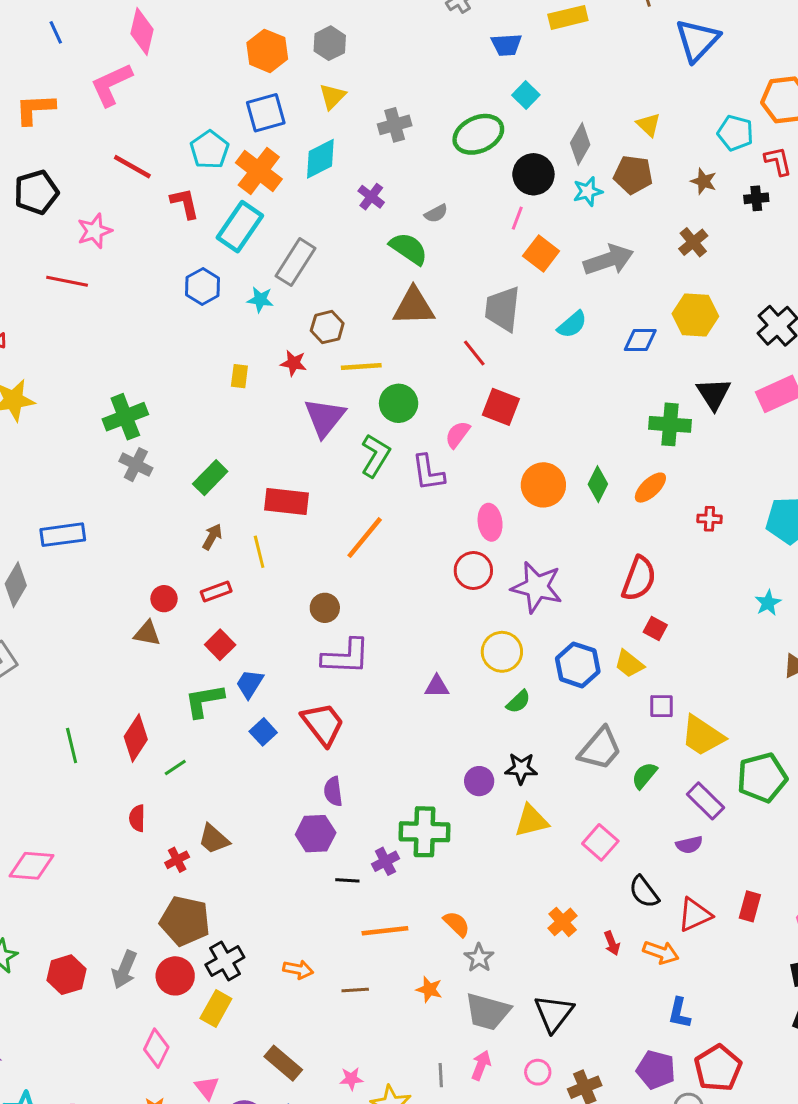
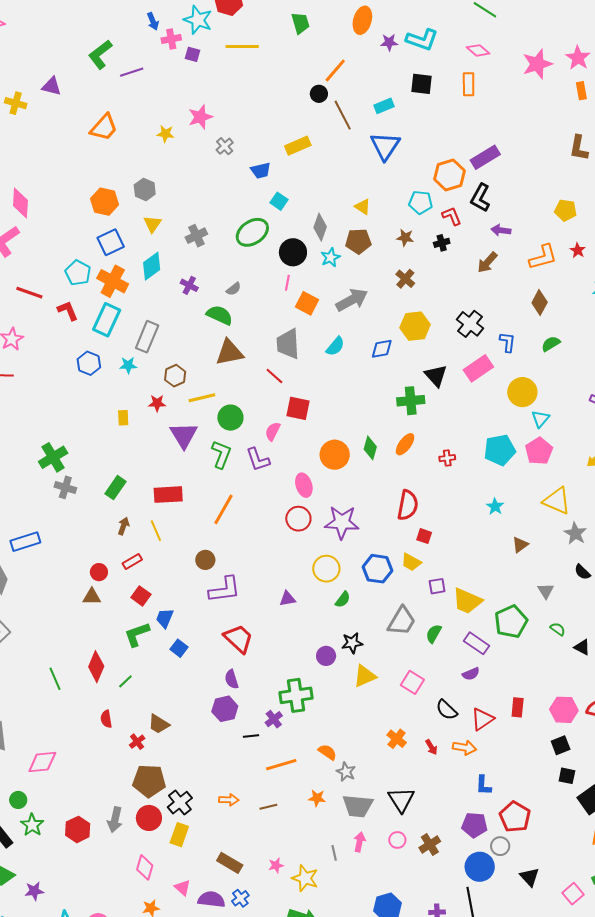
red trapezoid: (323, 724) -> (238, 639), moved

